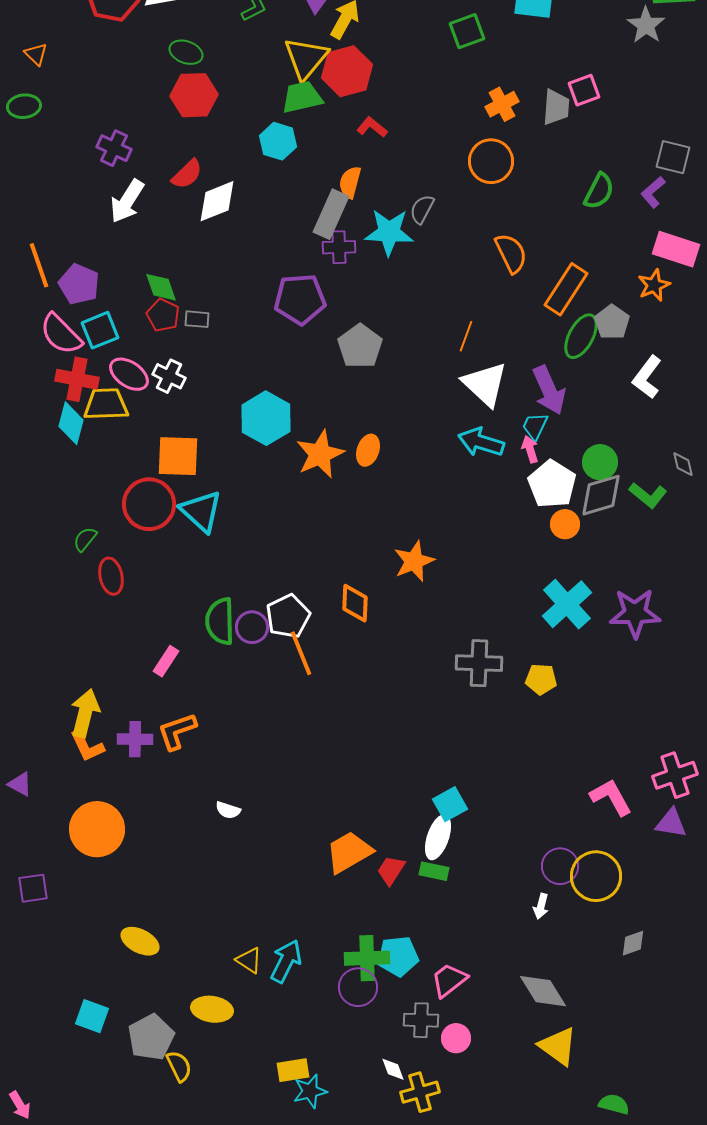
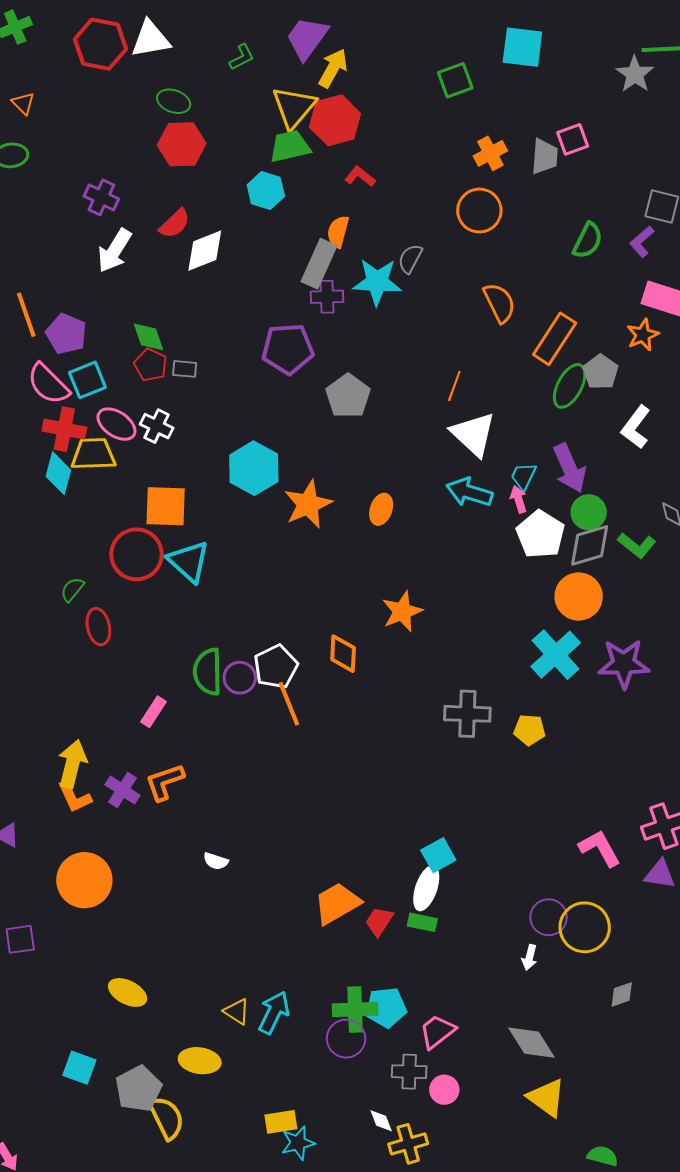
purple arrow: (549, 390) -> (570, 468), moved
orange ellipse: (368, 450) -> (381, 509), moved
orange circle: (565, 524) -> (579, 596), moved, size x1.6
purple cross: (135, 739) -> (122, 790), turned 32
yellow semicircle: (179, 1066) -> (167, 1118), size x1.4

